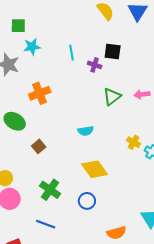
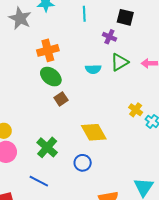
purple cross: (95, 65) -> (109, 37), moved
green ellipse: (15, 121) -> (51, 77), moved
cyan semicircle: (86, 131) -> (93, 69), moved
brown square: (39, 146) -> (61, 99), moved

